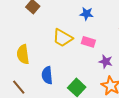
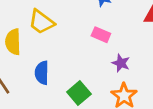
yellow trapezoid: (63, 38) -> (41, 22), moved

